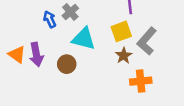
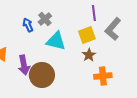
gray L-shape: (147, 41) -> (113, 29), moved
purple arrow: (36, 54) -> (24, 65), moved
brown circle: (67, 64) -> (42, 75), moved, size x1.6

